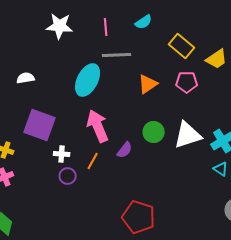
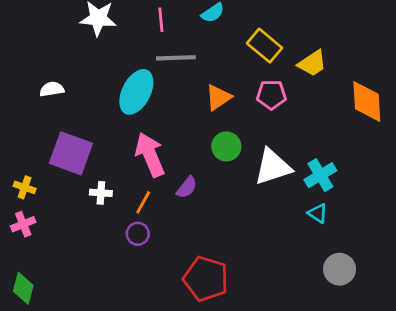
green circle: (154, 132) -> (226, 146), moved
purple circle: (68, 176) -> (138, 234), moved

